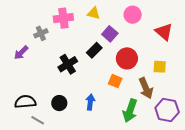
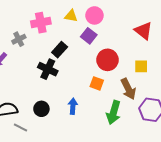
pink circle: (133, 15) -> (94, 15), moved
black rectangle: (94, 50) -> (60, 50), moved
black cross: (68, 64) -> (48, 69), turned -30

